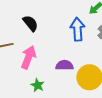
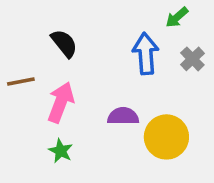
green star: (37, 85) -> (61, 151), moved

